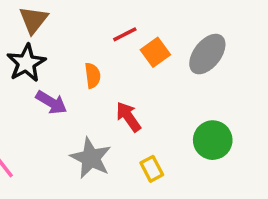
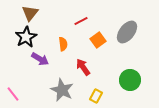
orange square: (155, 52) -> (98, 40), moved
yellow rectangle: (152, 169) -> (96, 96), turned 56

